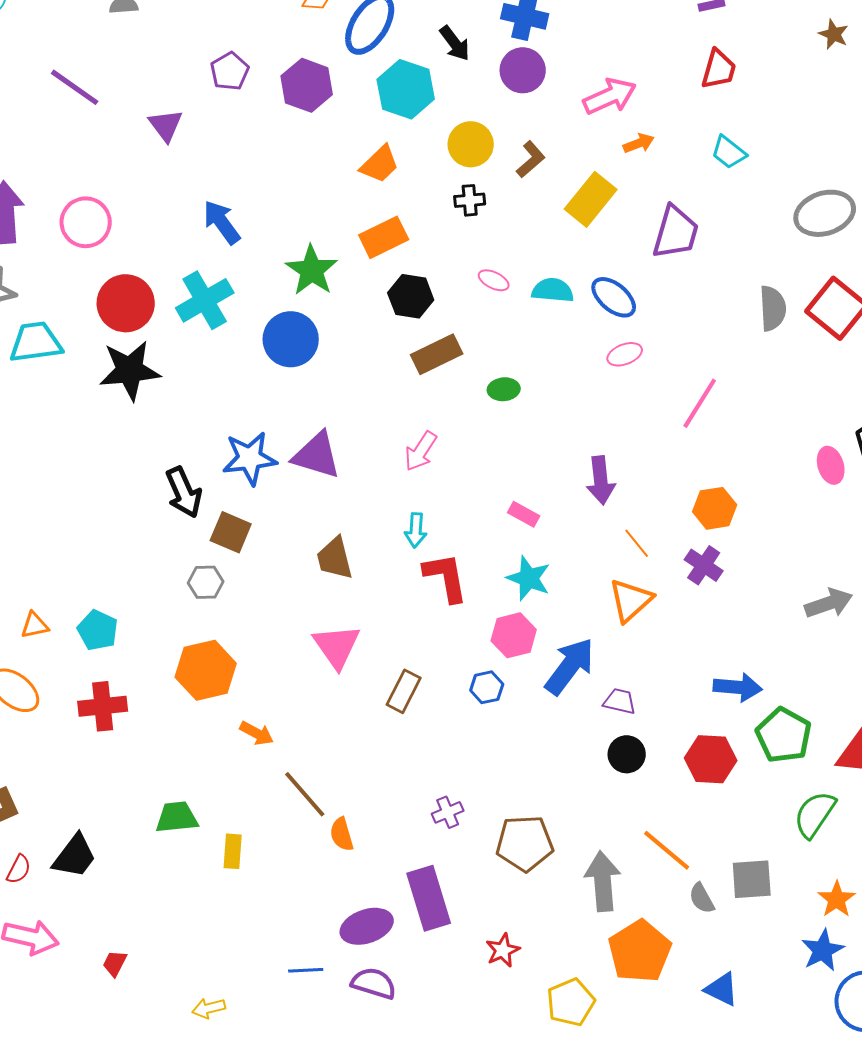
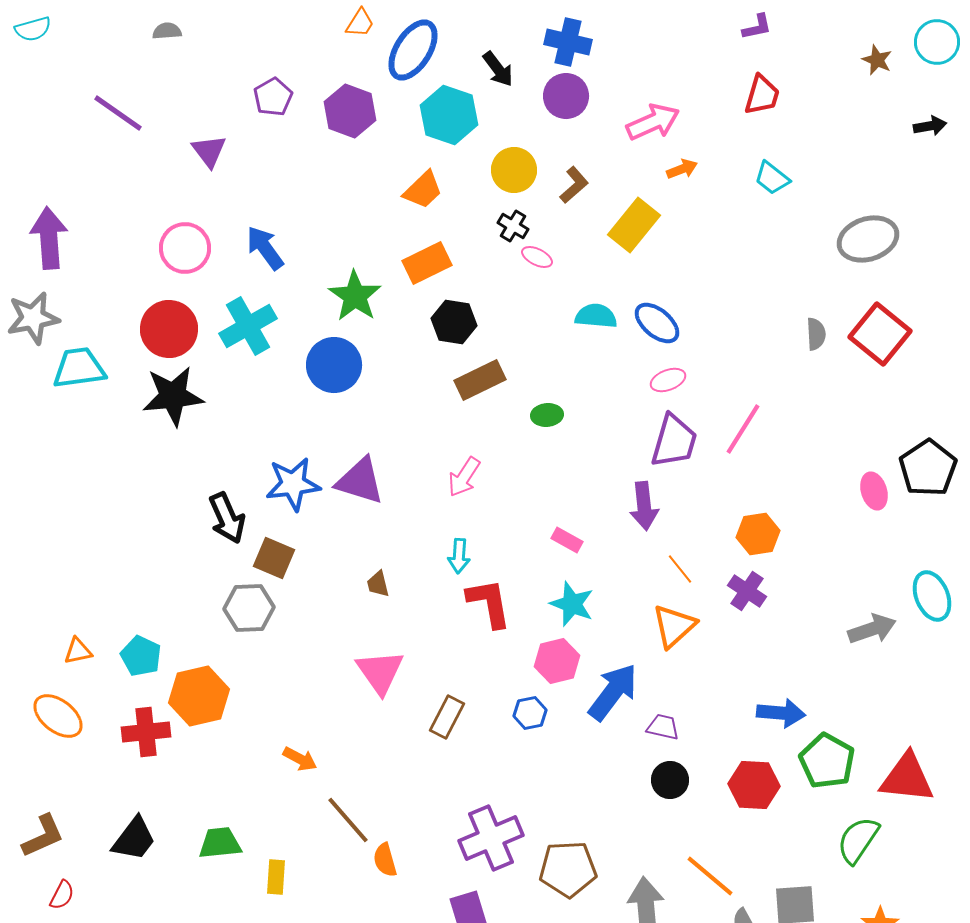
black cross: (470, 200) -> (513, 226), turned 36
pink circle: (86, 222) -> (185, 248), moved
purple trapezoid: (676, 232) -> (674, 441), moved
pink ellipse: (494, 280) -> (537, 257), moved
gray semicircle: (773, 308) -> (816, 334), size x0.7
brown trapezoid: (335, 558) -> (378, 584), size x0.6
gray hexagon: (206, 582) -> (249, 608), size x1.4
orange hexagon: (206, 670) -> (199, 696), moved
purple cross: (448, 812) -> (491, 838), size x2.0
black trapezoid: (75, 856) -> (134, 839), moved

